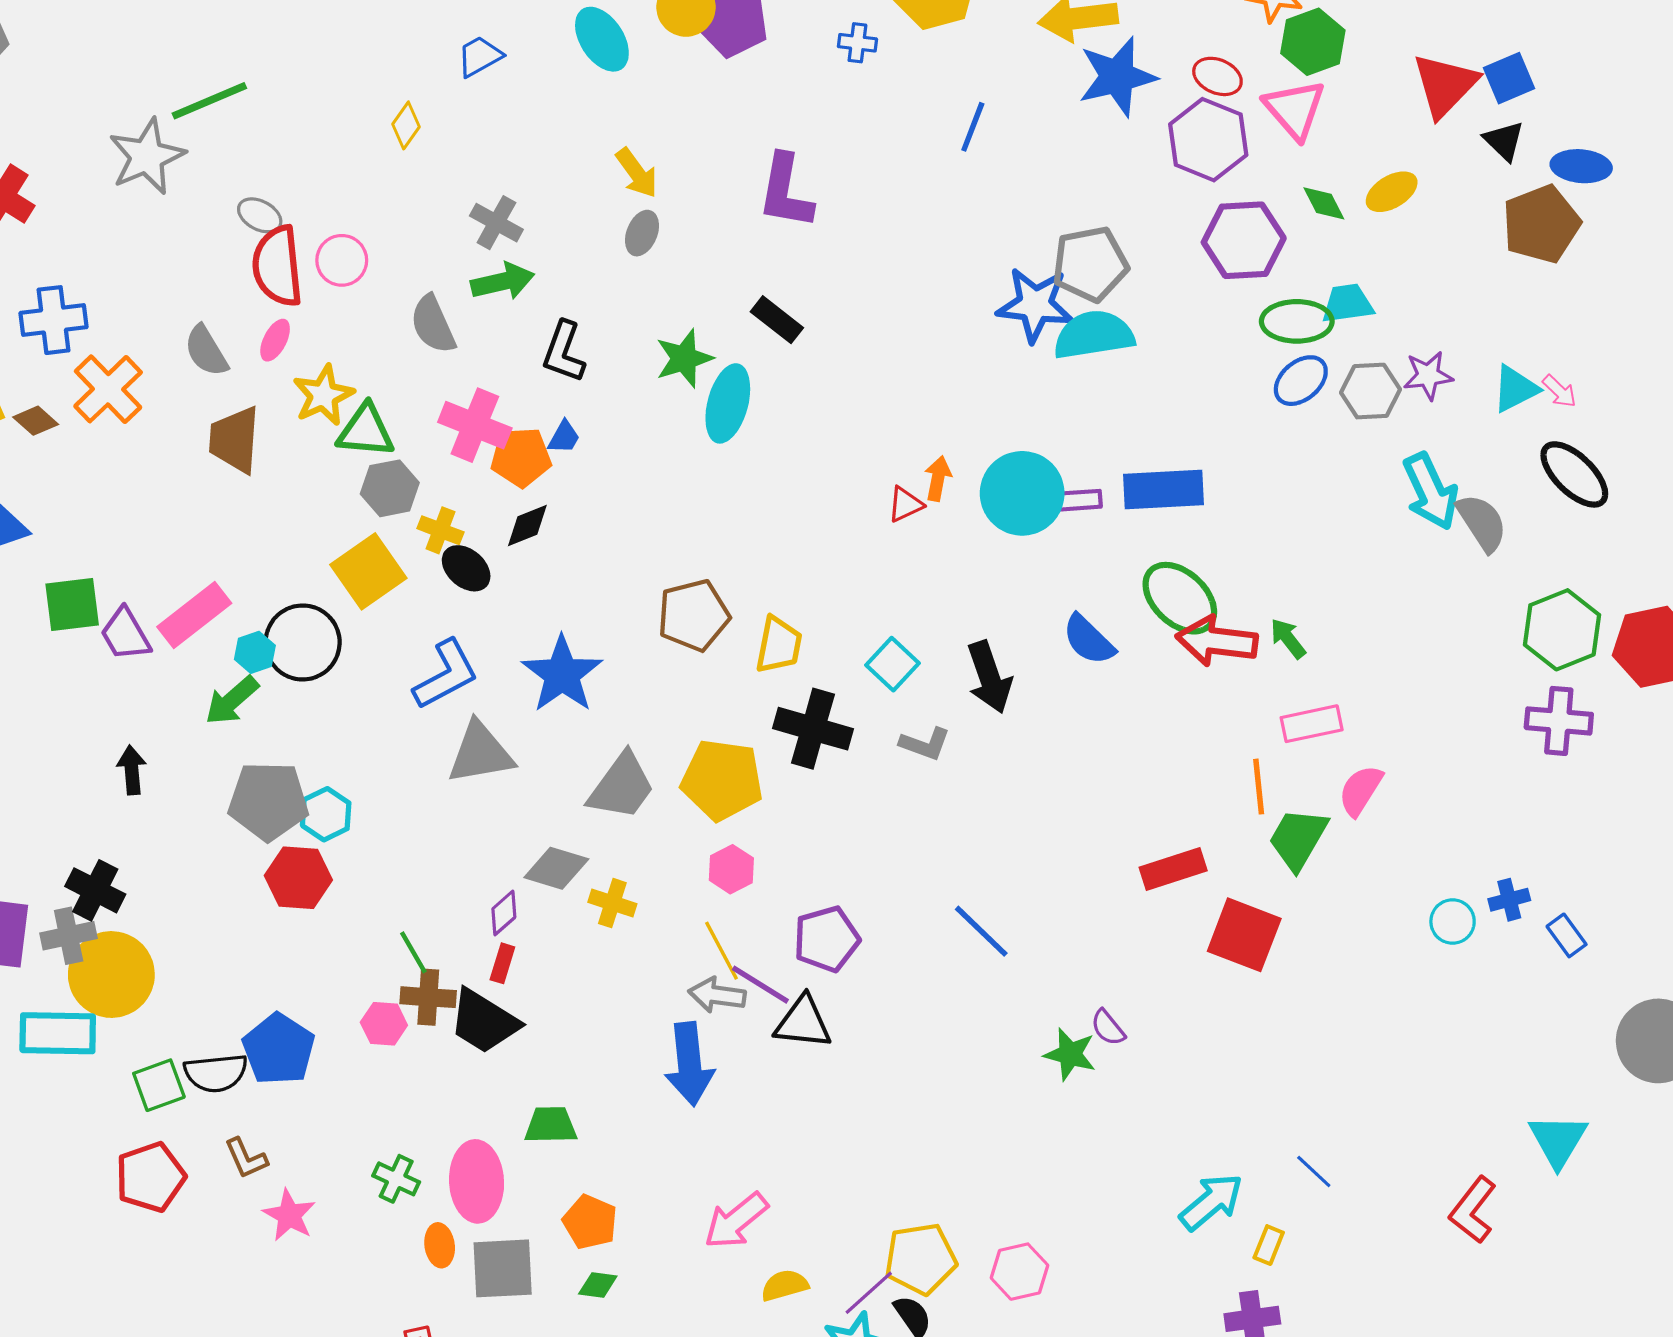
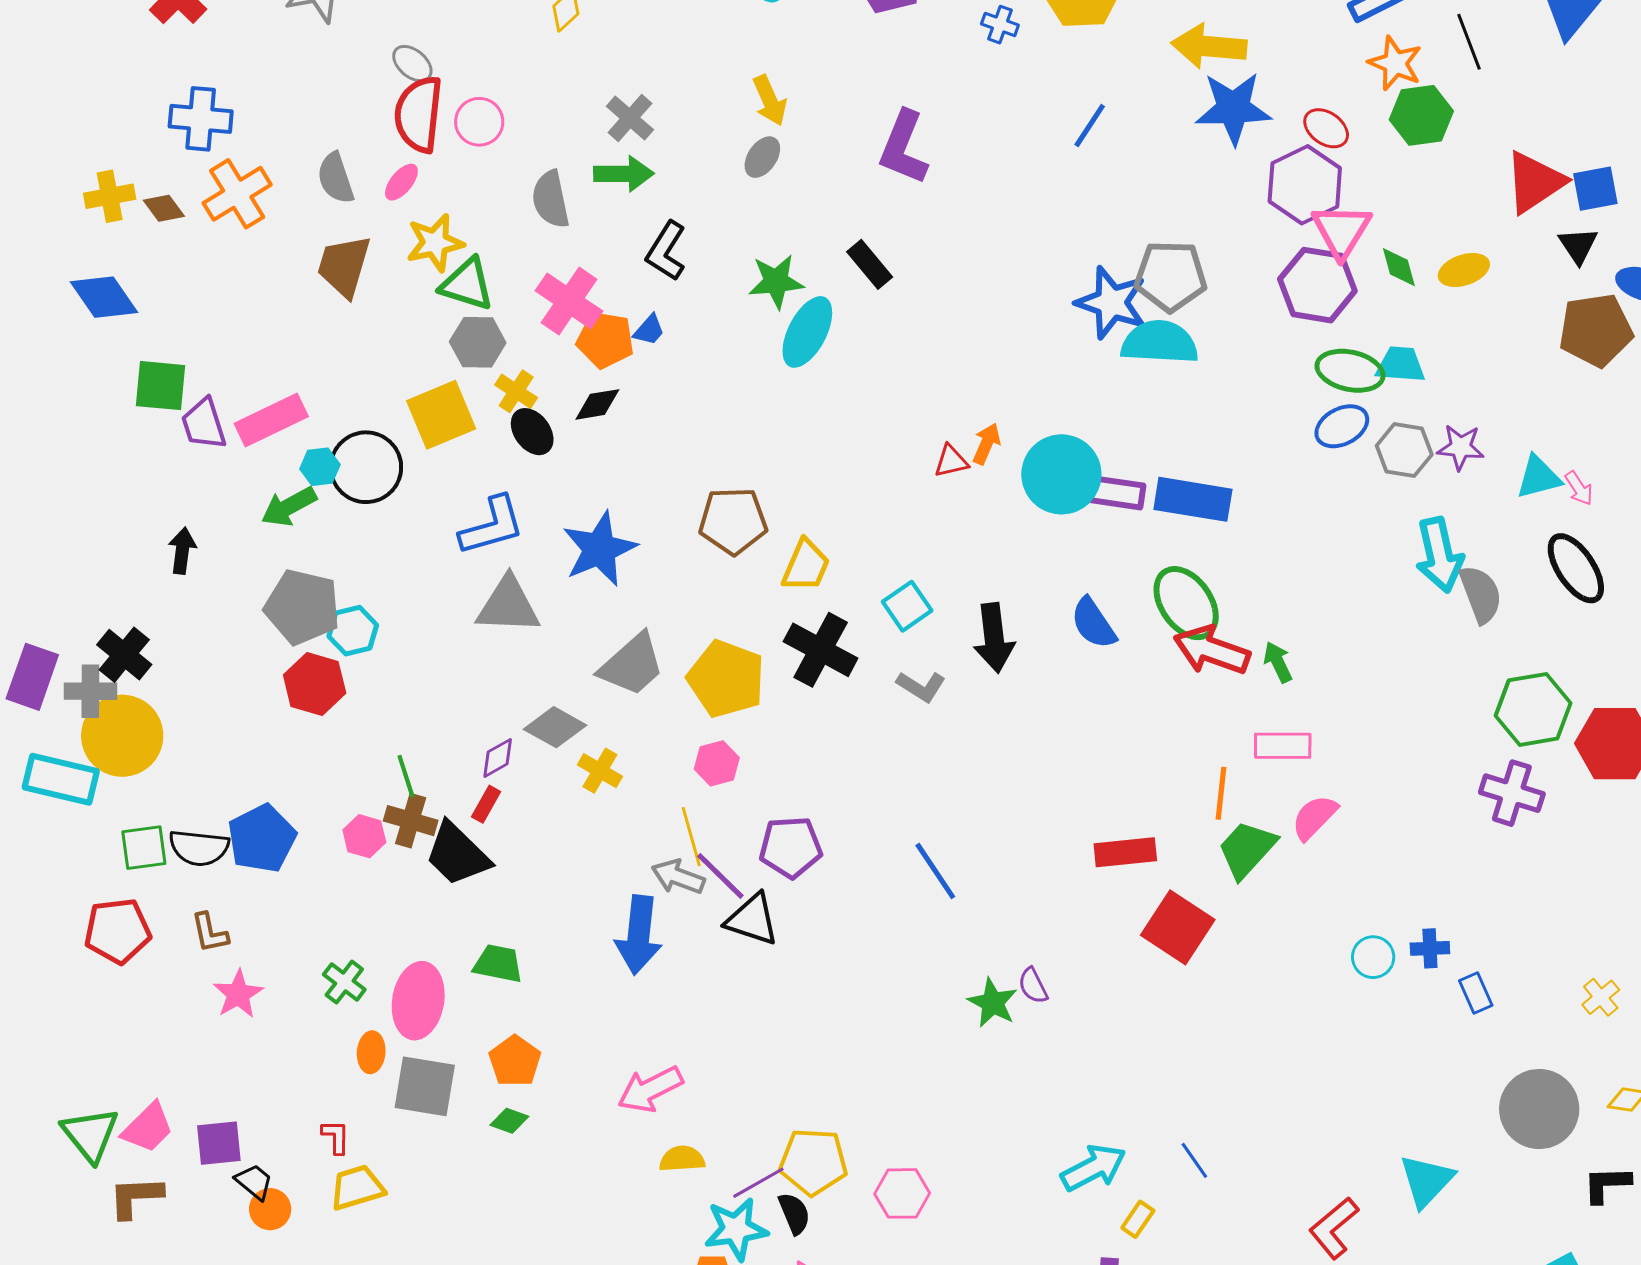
pink triangle: (1295, 109) -> (1341, 231), moved
purple rectangle: (1080, 500) -> (1113, 492), size x1.5

